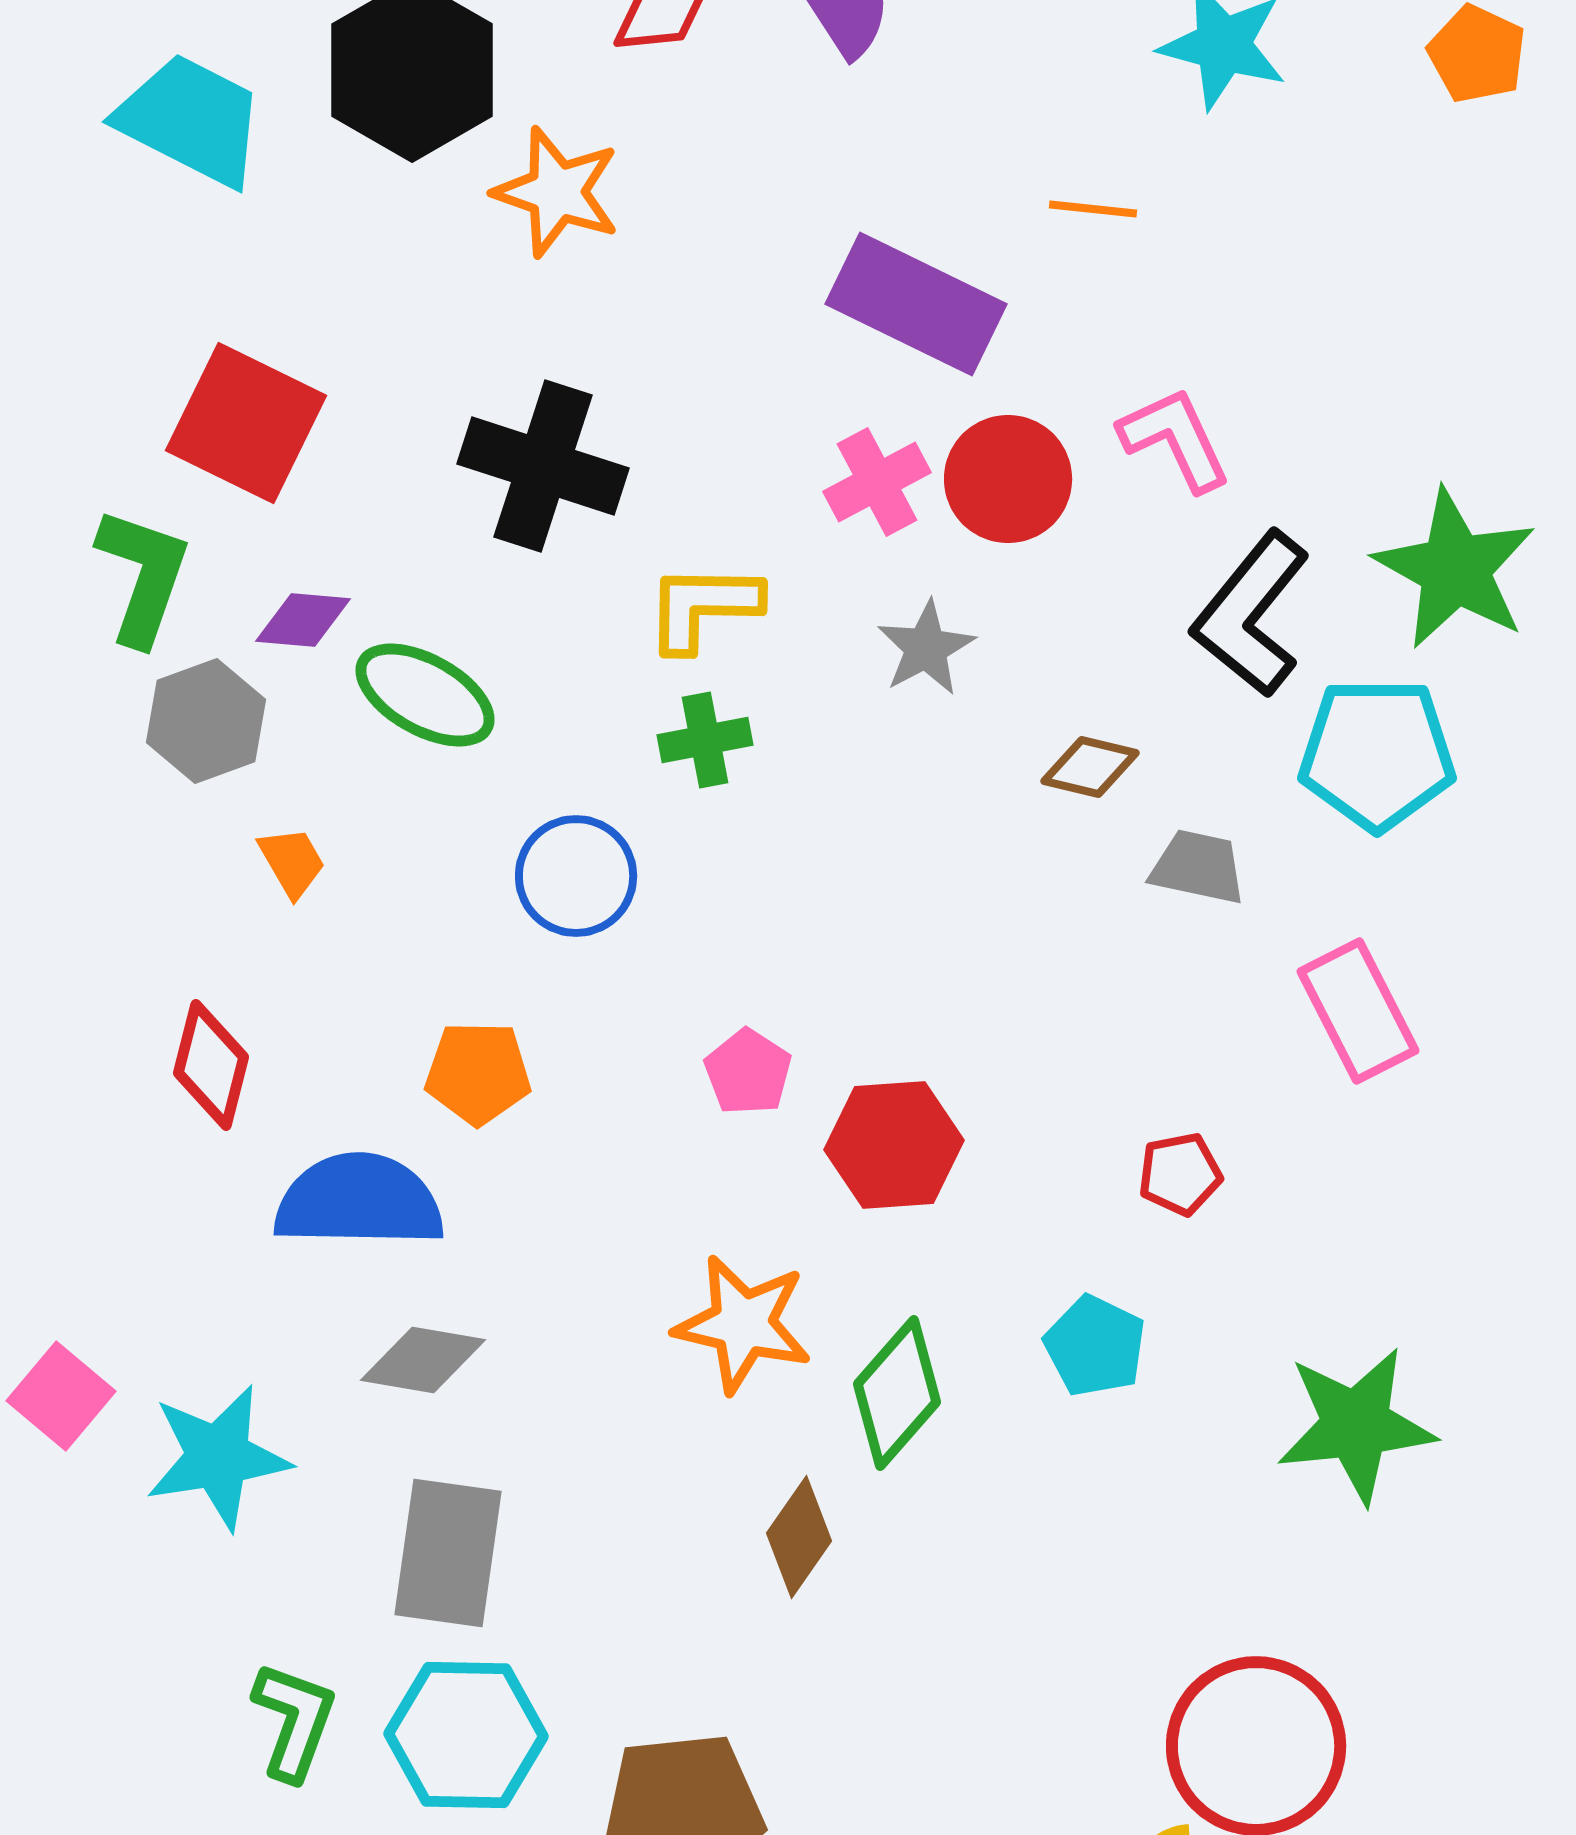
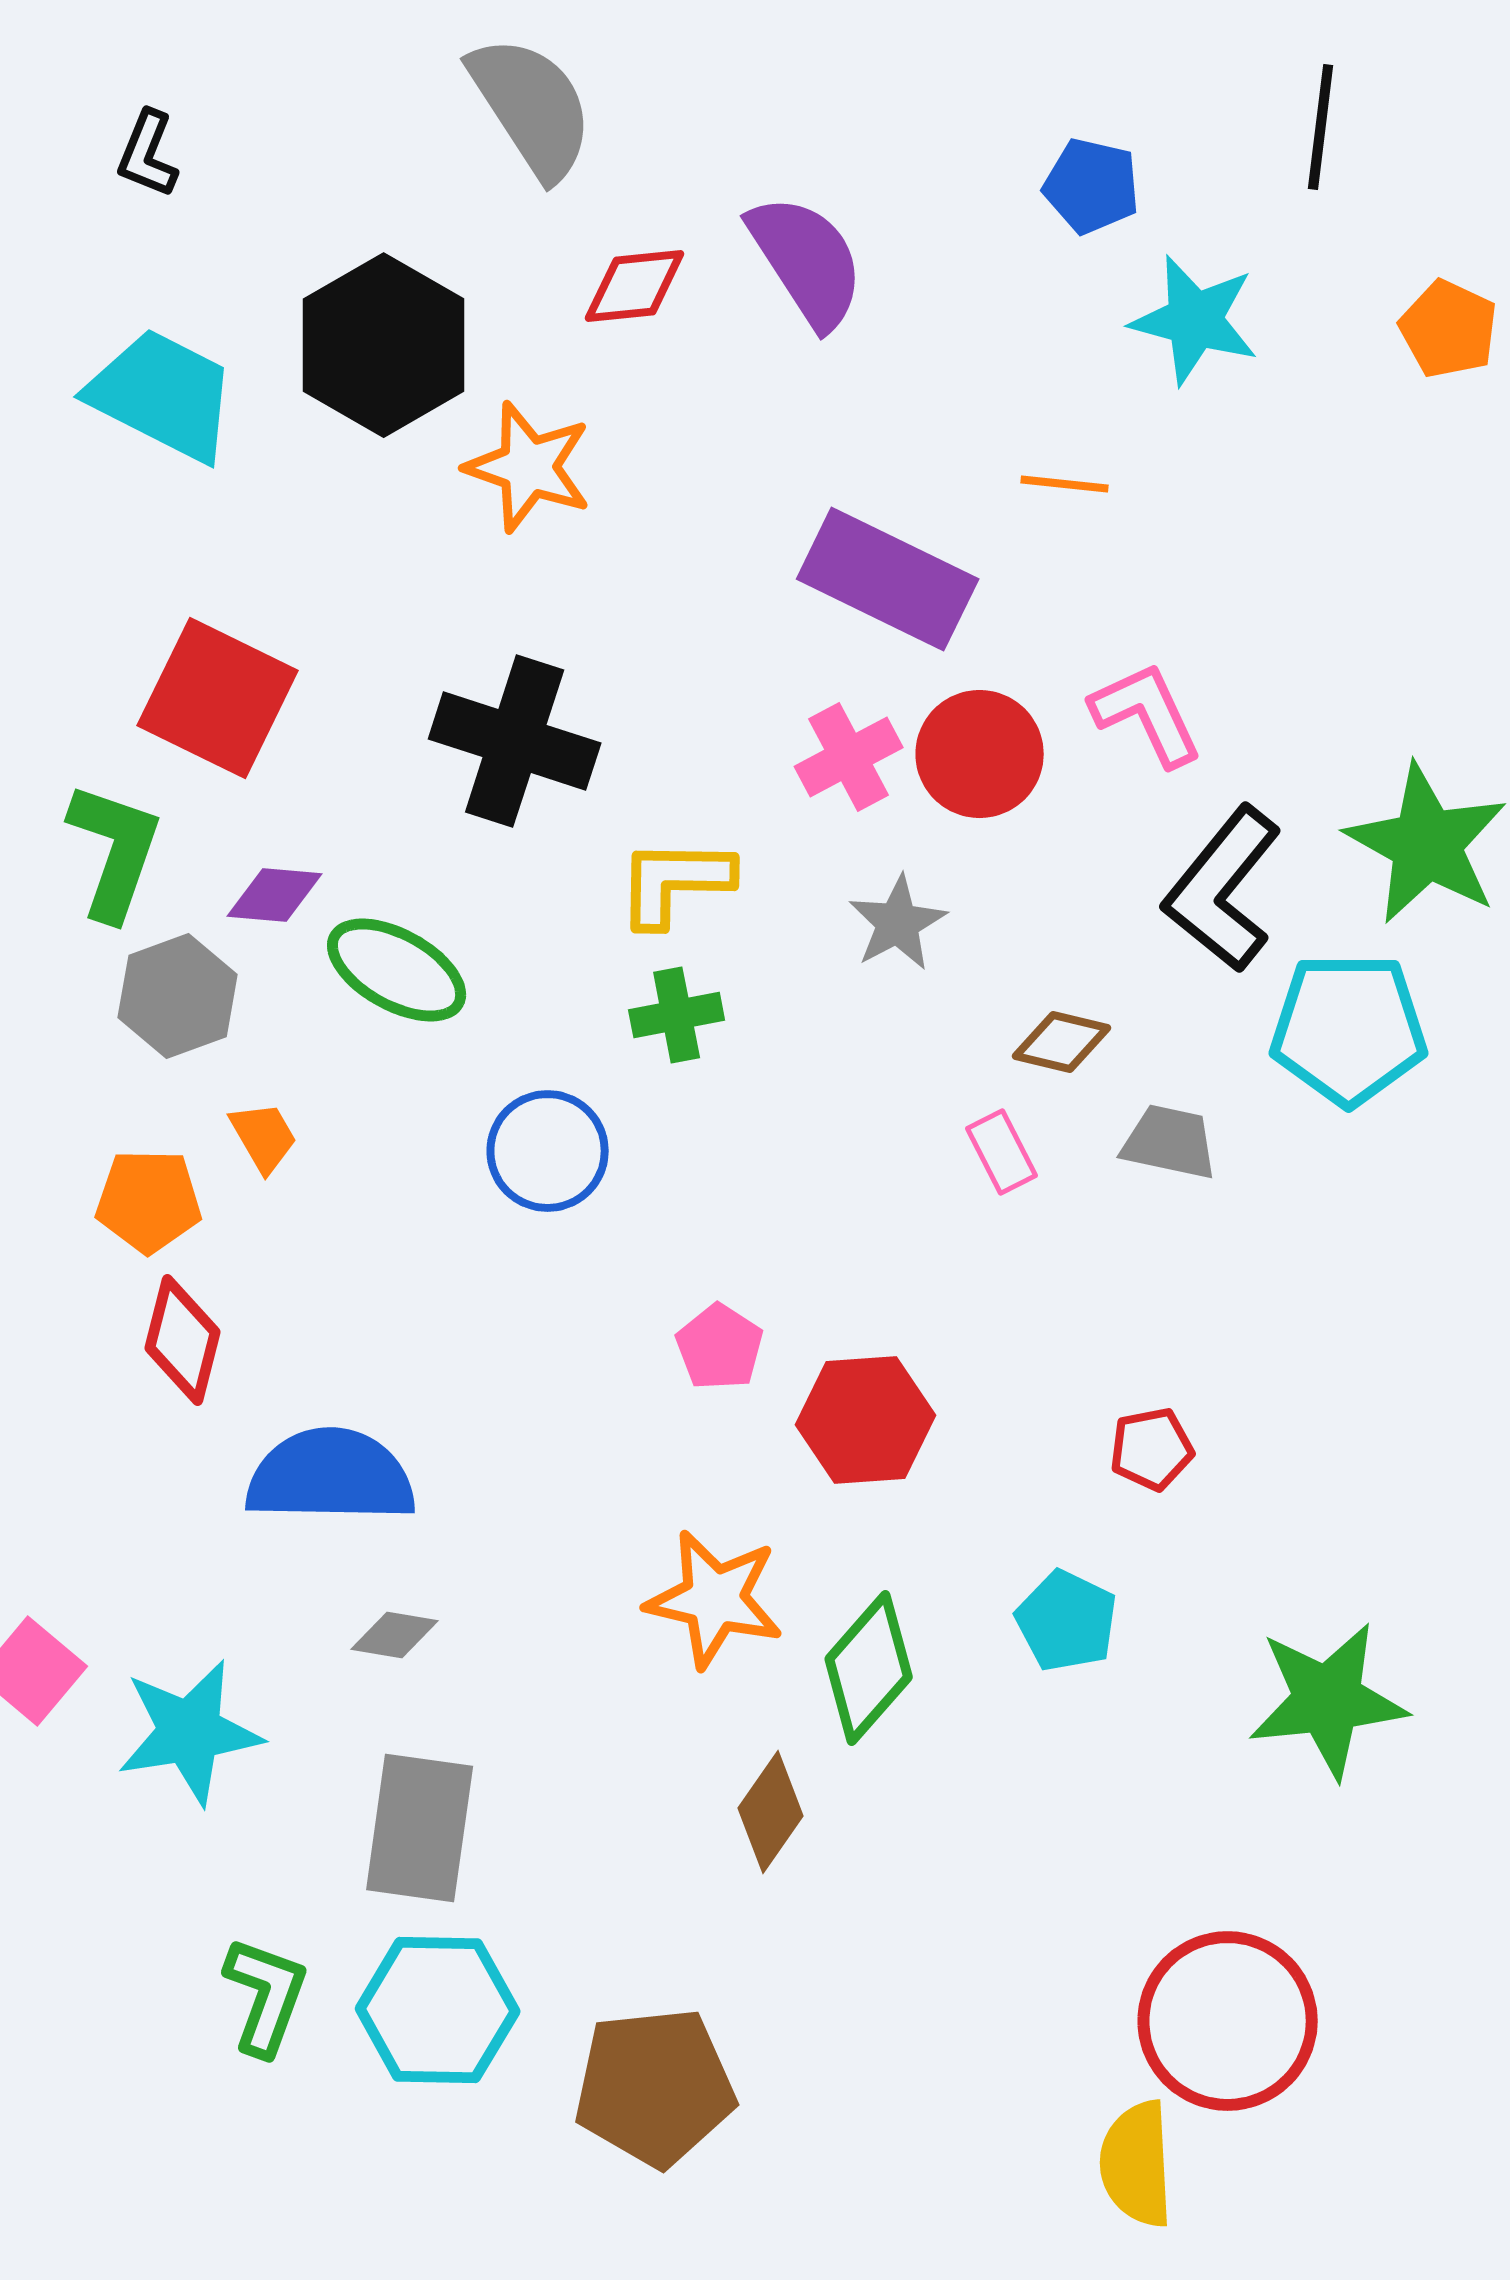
pink rectangle: (1358, 1011) -> (1002, 1152), moved, size x0.6
orange pentagon: (478, 1073) -> (149, 1201), moved
gray diamond: (423, 1360) -> (395, 1635), size x0.7

